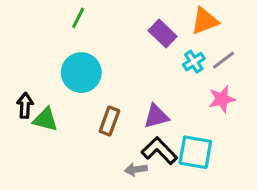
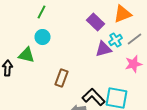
cyan circle: (81, 73) -> (42, 37), moved, size x0.6
purple triangle: (156, 116) -> (104, 49), moved
green triangle: (45, 119) -> (26, 55), moved

